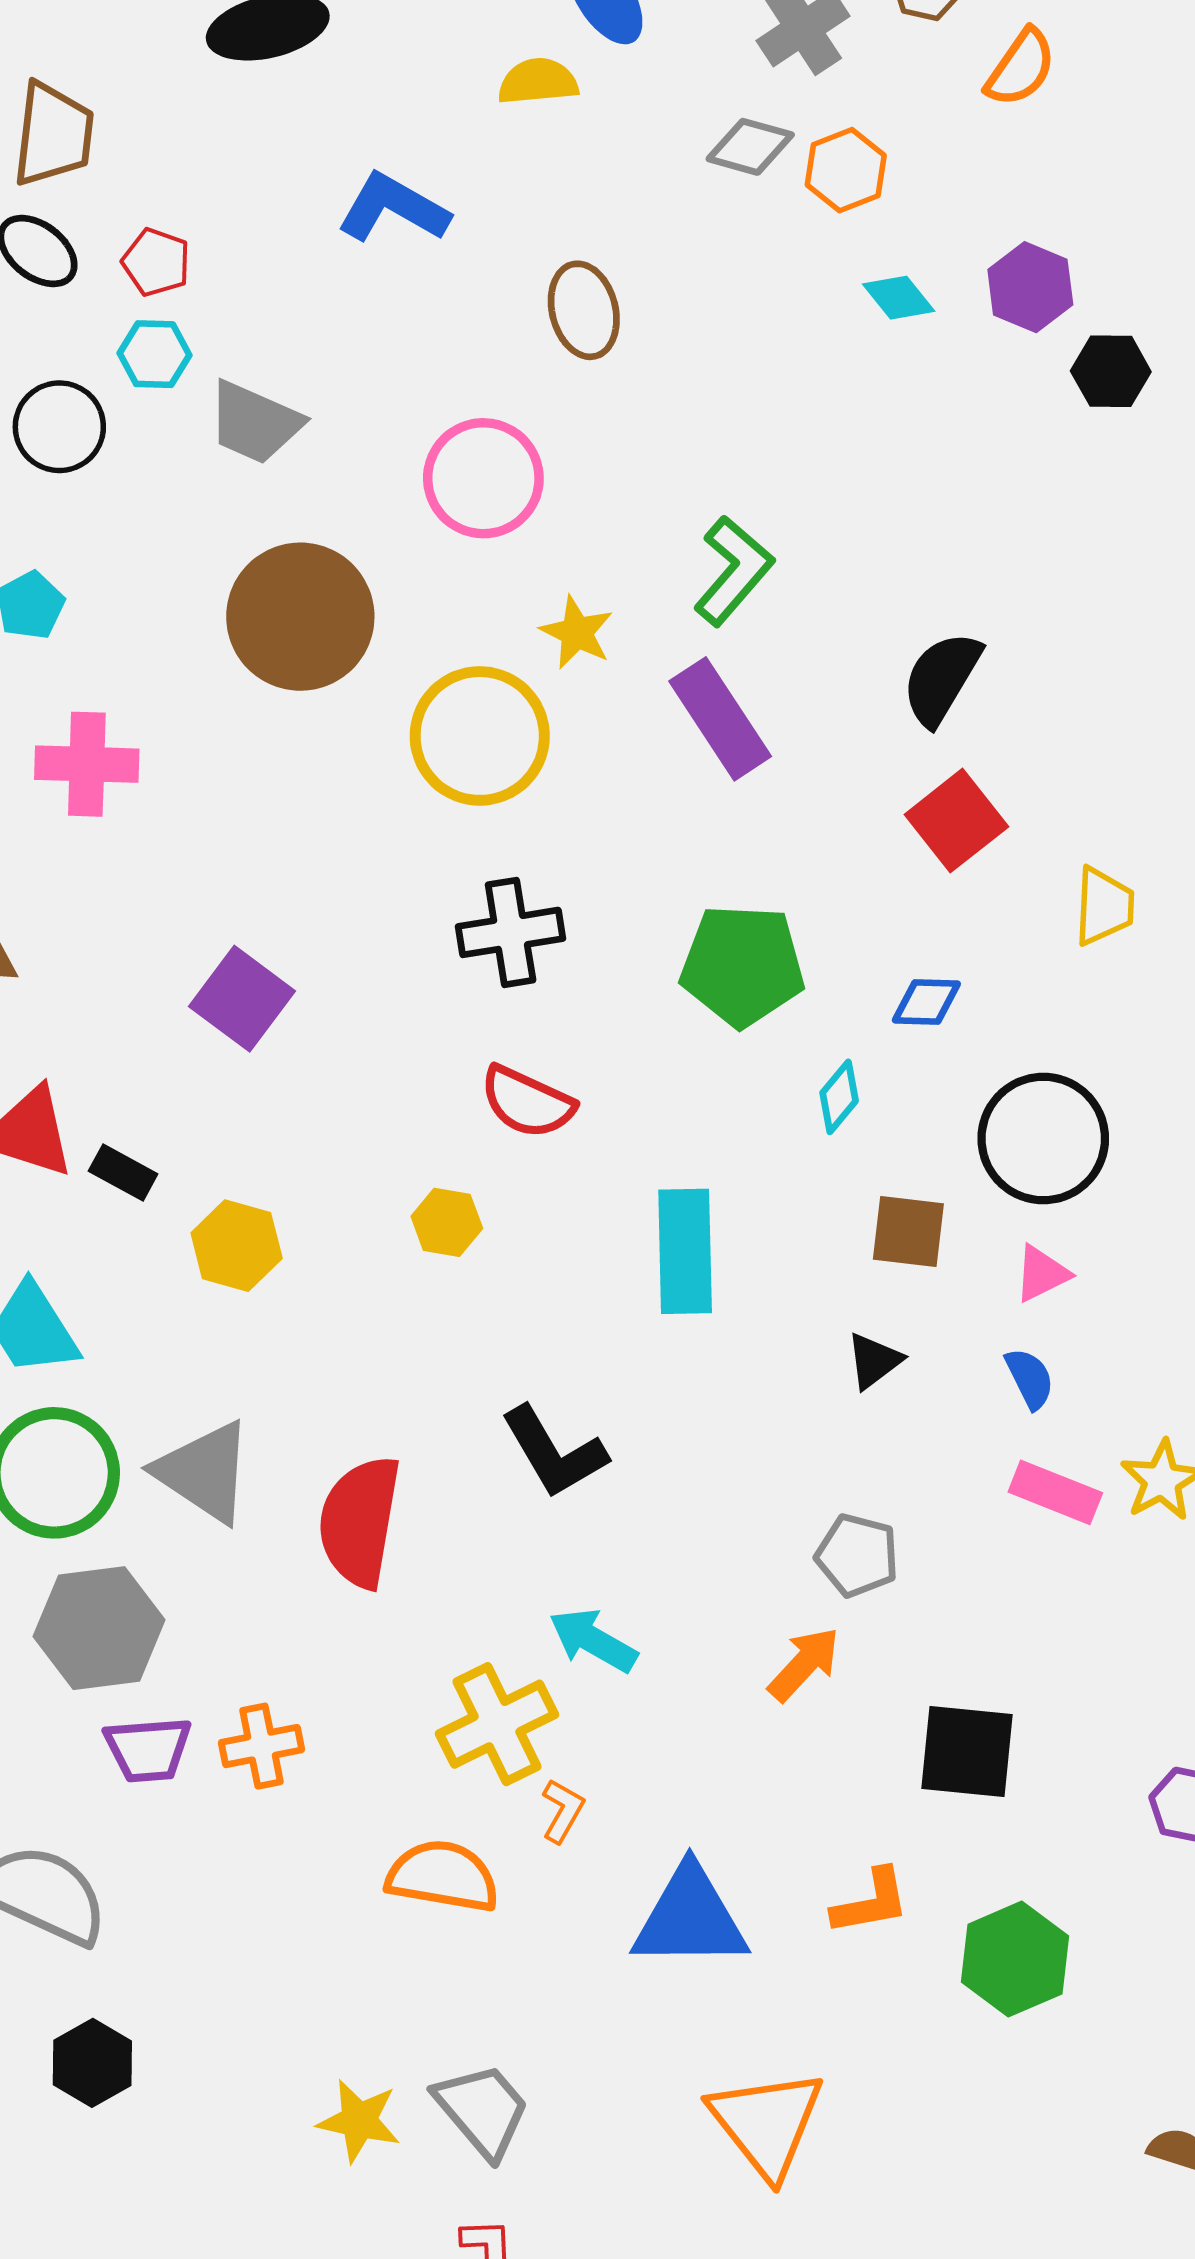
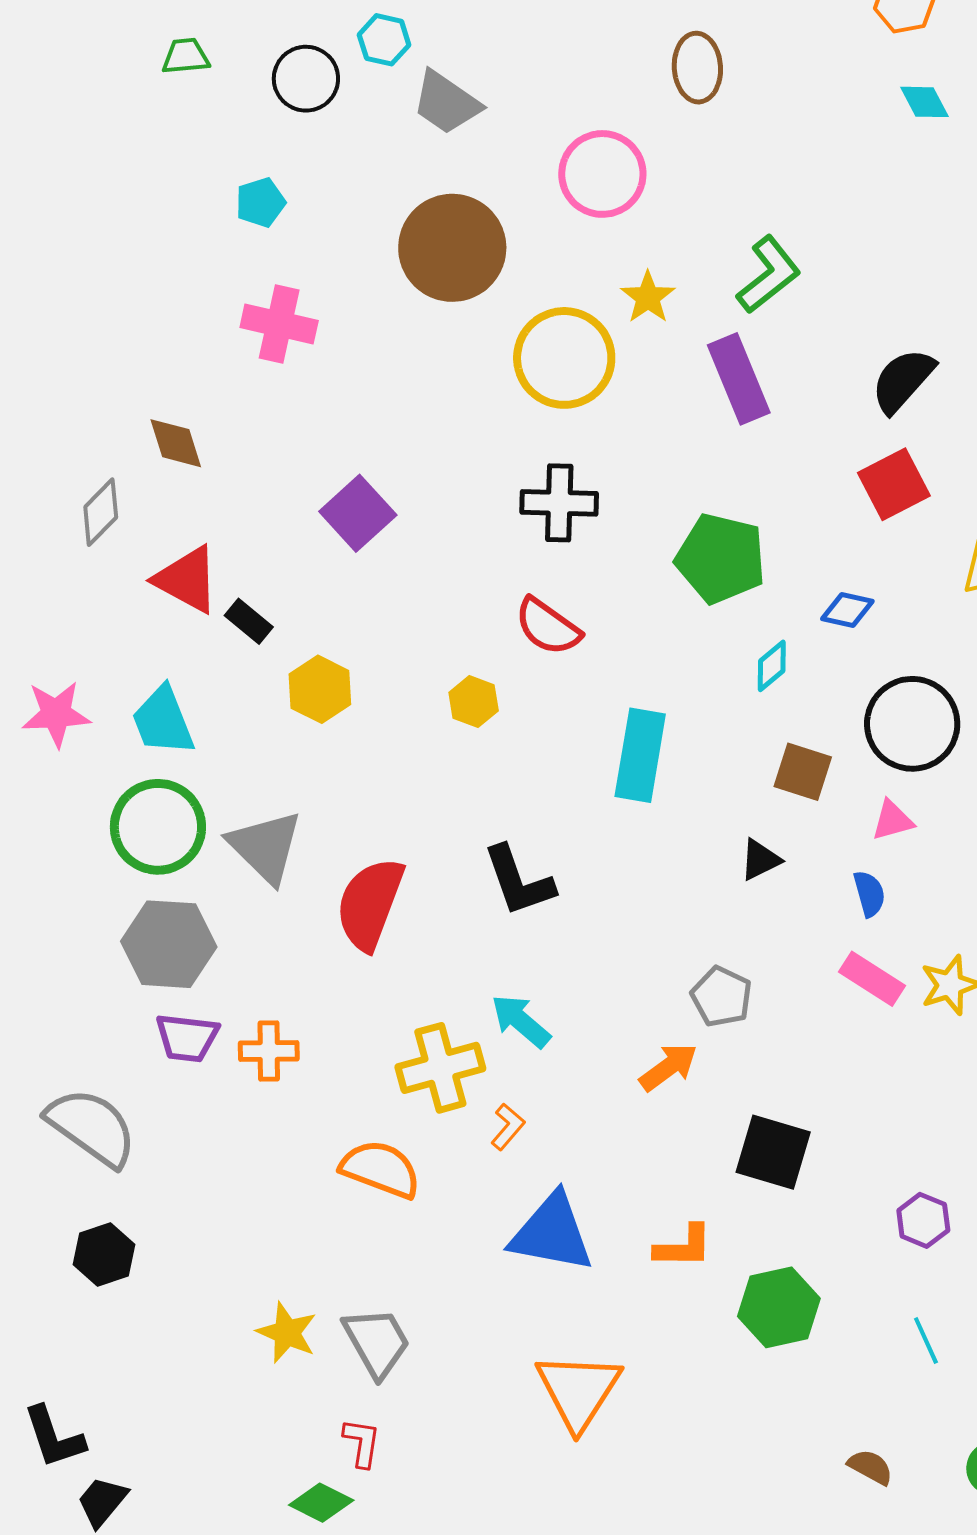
orange L-shape: (563, 1811) -> (508, 1127), moved

